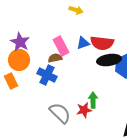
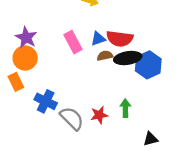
brown semicircle: (55, 58) -> (105, 56), moved
blue cross: (47, 75) -> (46, 101), moved
green arrow: (93, 100) -> (125, 108), moved

